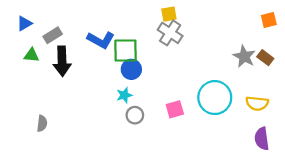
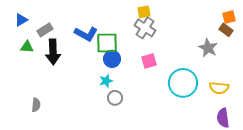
brown rectangle: (265, 58) -> (226, 30), moved
pink square: (175, 109) -> (149, 61), moved

